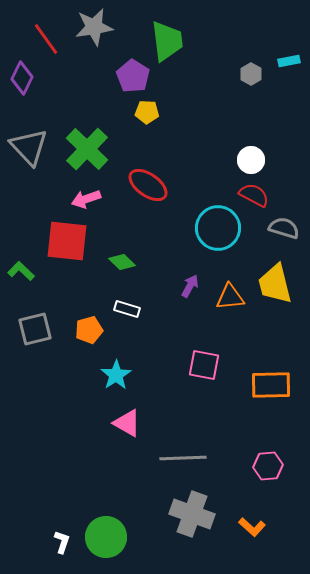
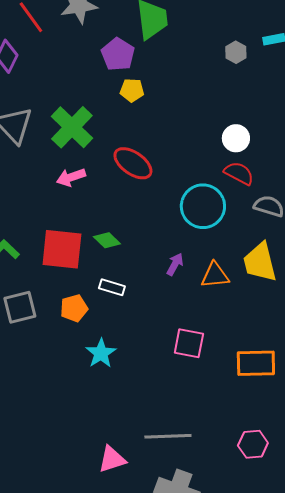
red square: (67, 241) -> (62, 249), moved
pink triangle: (127, 423) -> (112, 459), moved, turned -48

